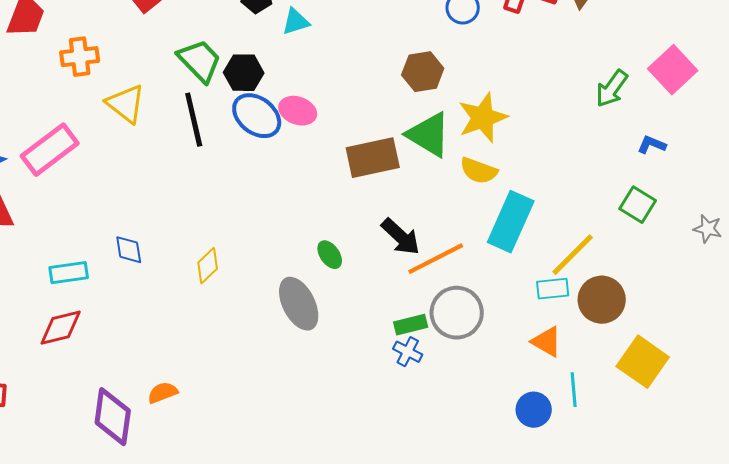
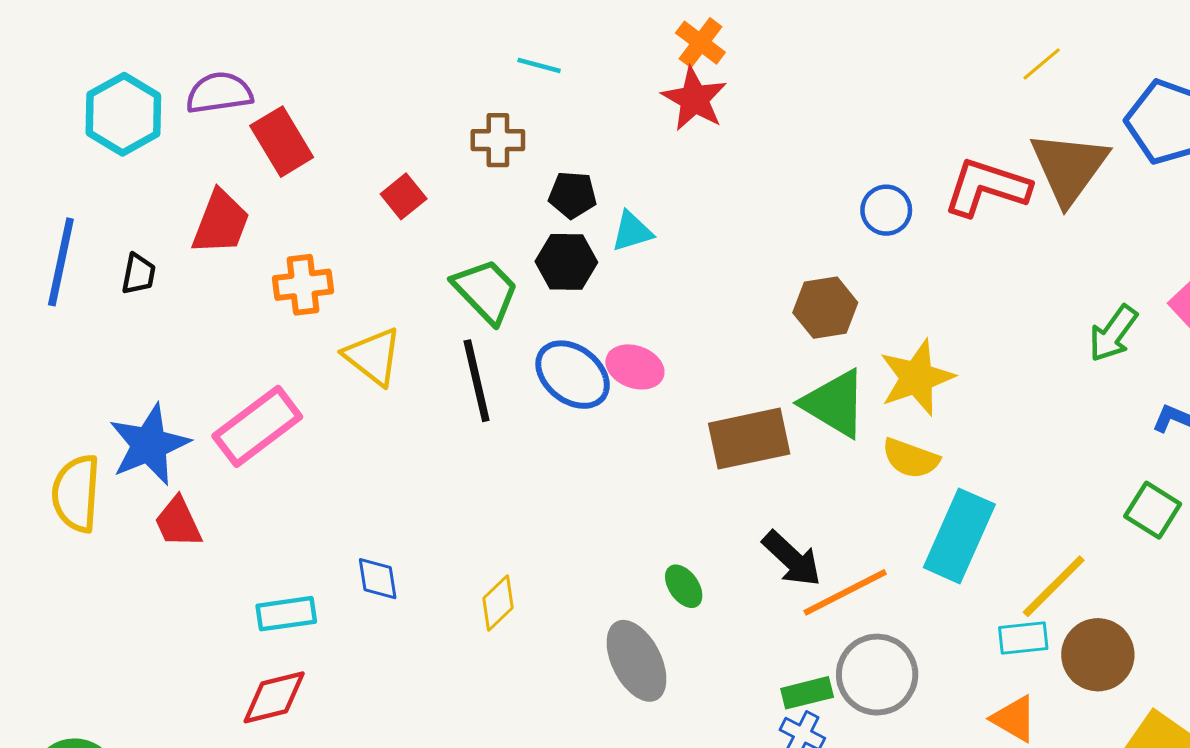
black hexagon: (244, 73) -> (566, 262), moved

